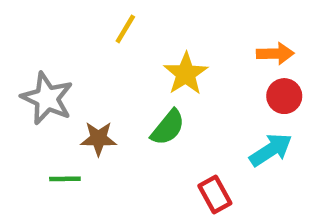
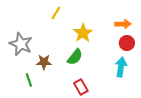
cyan arrow: (271, 150) -> (121, 67), turned -48
green line: (65, 179) -> (29, 80), turned 72
red rectangle: (215, 195) -> (81, 87), moved

